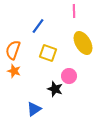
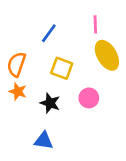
pink line: (74, 11) -> (95, 24), moved
black star: (55, 89) -> (50, 103), moved
blue triangle: (34, 109) -> (44, 141), turned 42

